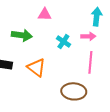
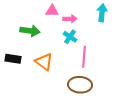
pink arrow: (88, 36) -> (70, 19), moved
pink line: (90, 62) -> (84, 57), moved

